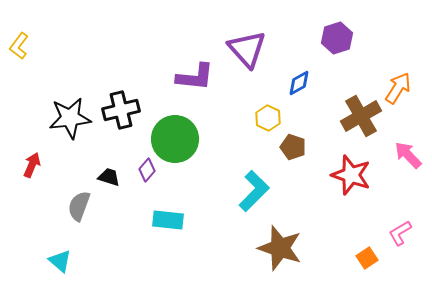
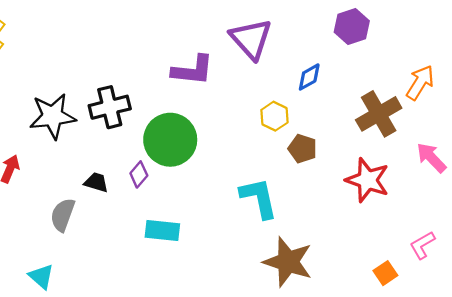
cyan L-shape: (254, 191) -> (259, 198), turned -57

